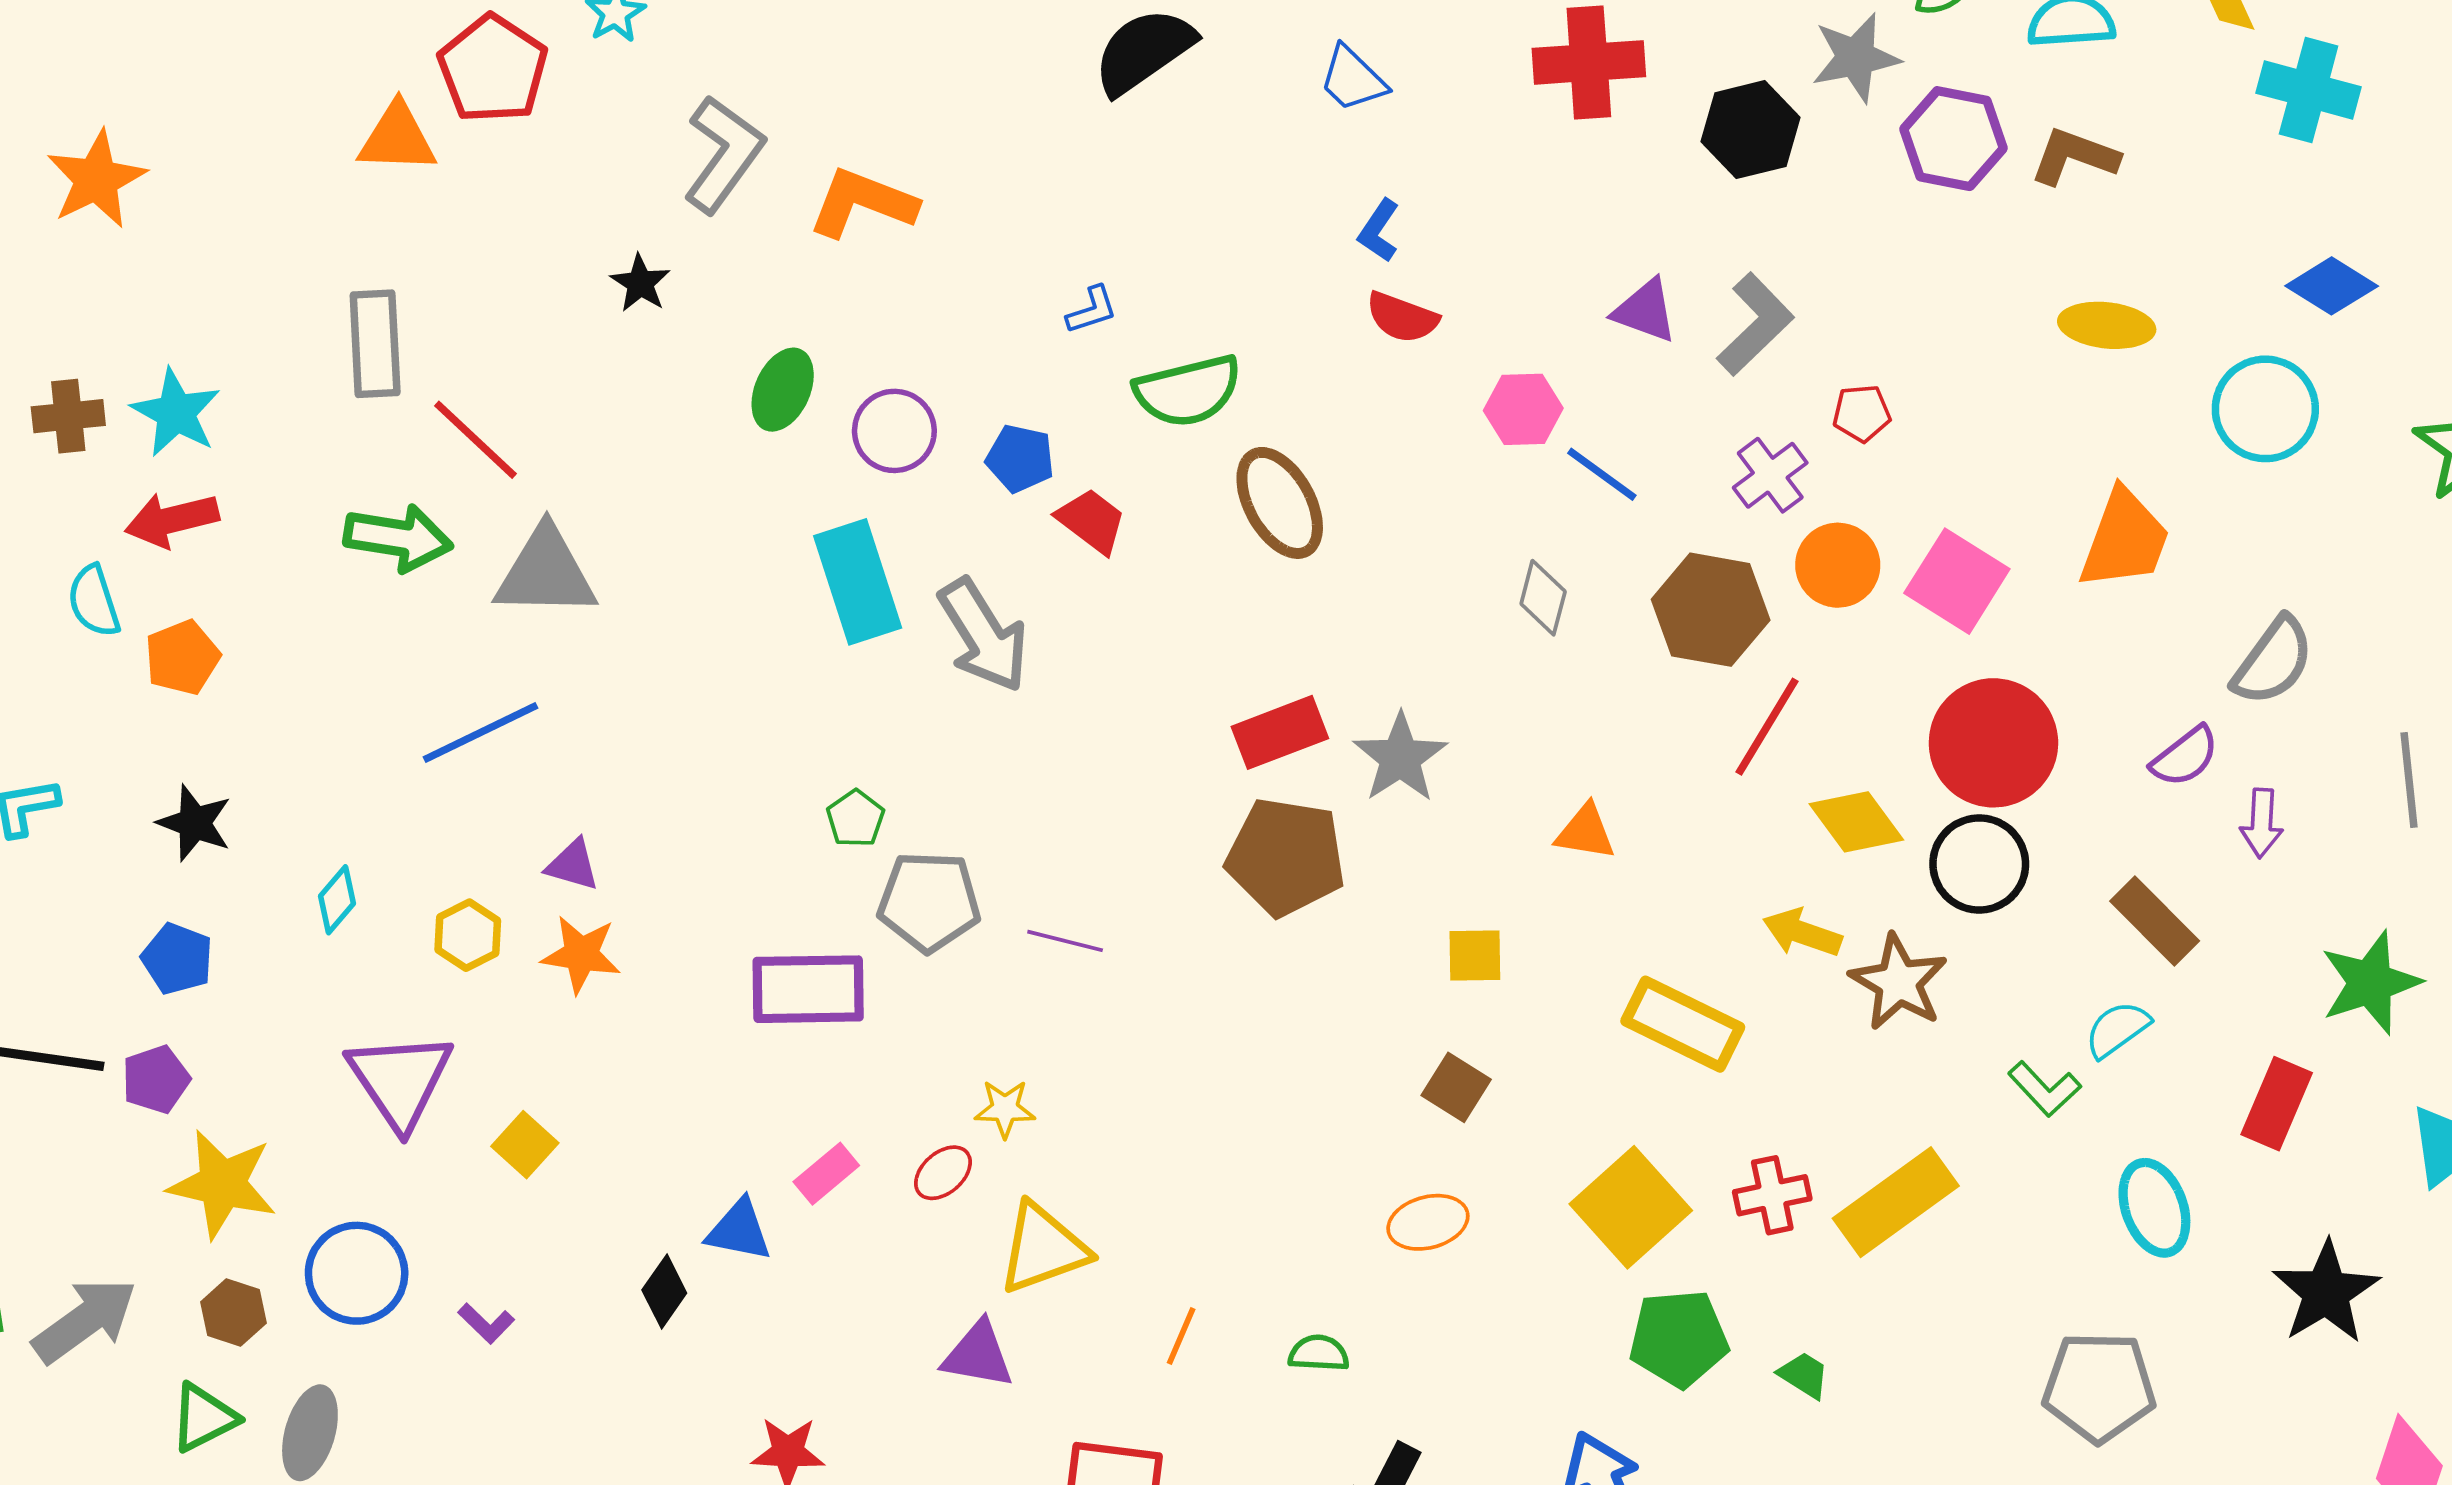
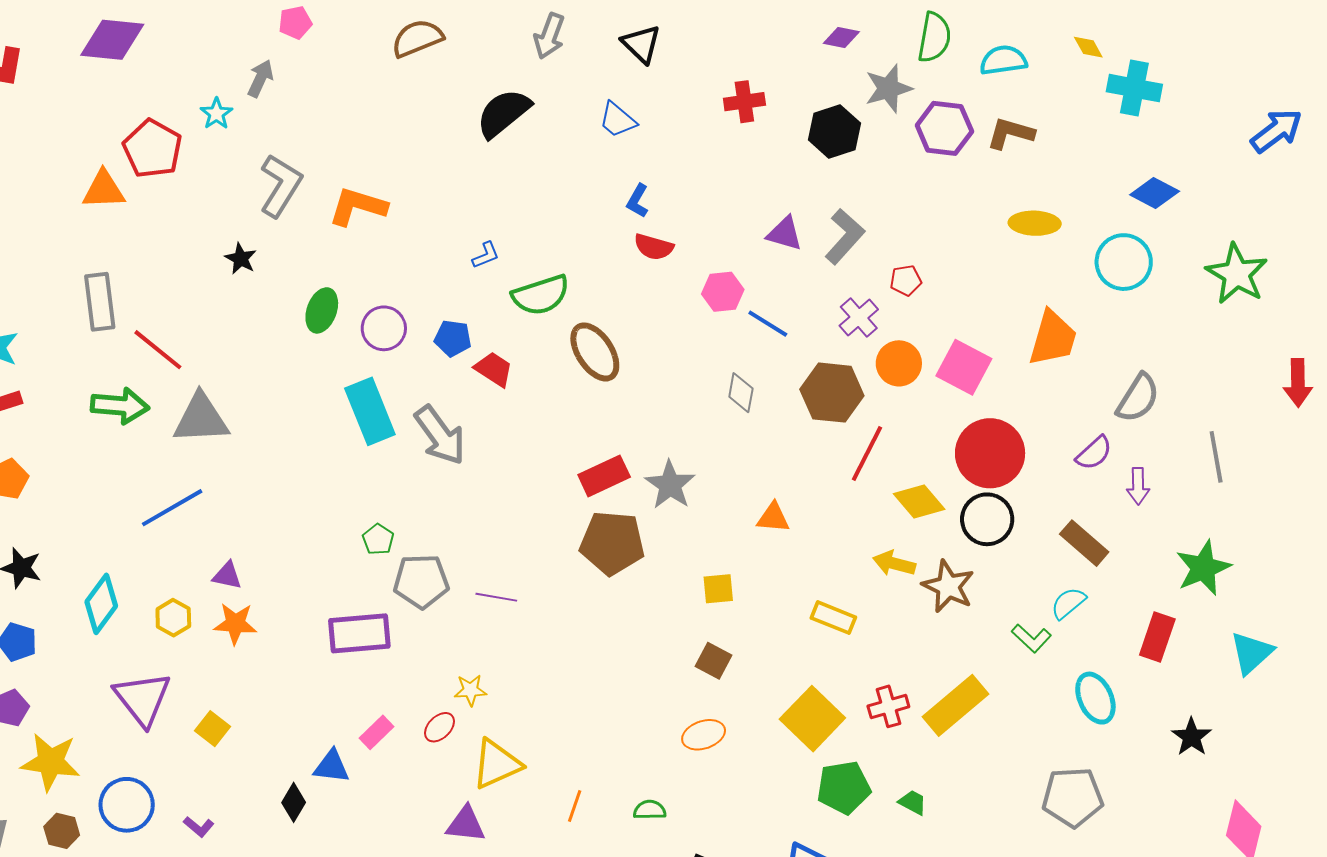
red cross: (1589, 62) -> (744, 102), size x0.7
cyan diamond: (337, 900) -> (101, 604), size x1.6
yellow rectangle: (1683, 1024) -> (833, 618), size x0.7
black star: (2326, 1292) -> (1192, 737), size x0.7

